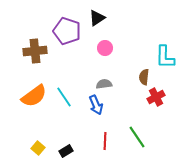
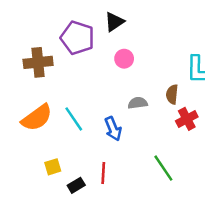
gray semicircle: (104, 84) -> (138, 103), moved
red line: (105, 141) -> (103, 173), moved
yellow square: (38, 148) -> (53, 167), moved, turned 32

